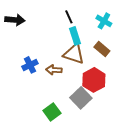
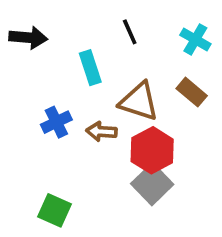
cyan rectangle: (75, 36) -> (90, 68), moved
red hexagon: (94, 80) -> (152, 150), moved
green square: (52, 112) -> (54, 210), moved, turned -30

